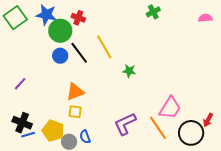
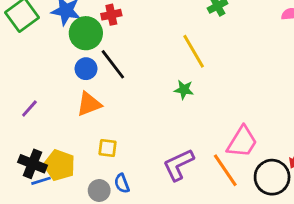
red cross: (78, 18) -> (111, 15), turned -32
yellow line: (104, 47) -> (194, 51), moved
orange triangle: (75, 92) -> (89, 104), moved
yellow pentagon: (53, 131) -> (59, 165), moved

